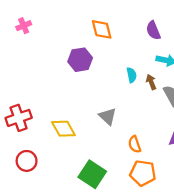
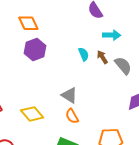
orange diamond: (102, 29) -> (28, 23), moved
orange semicircle: (135, 144) -> (72, 116), moved

